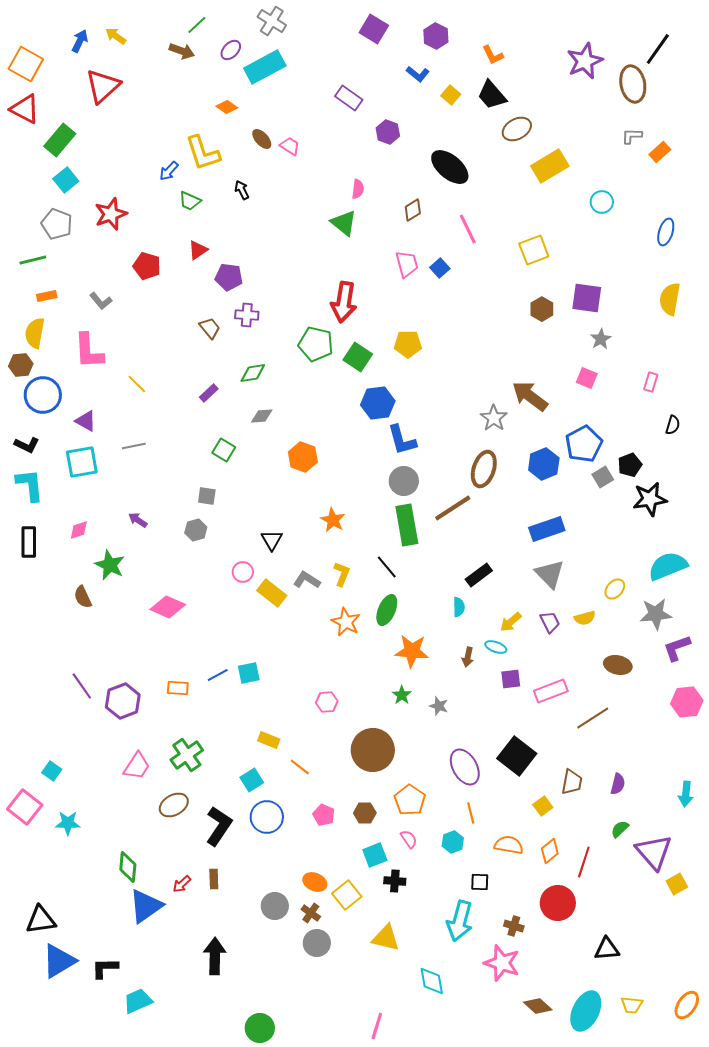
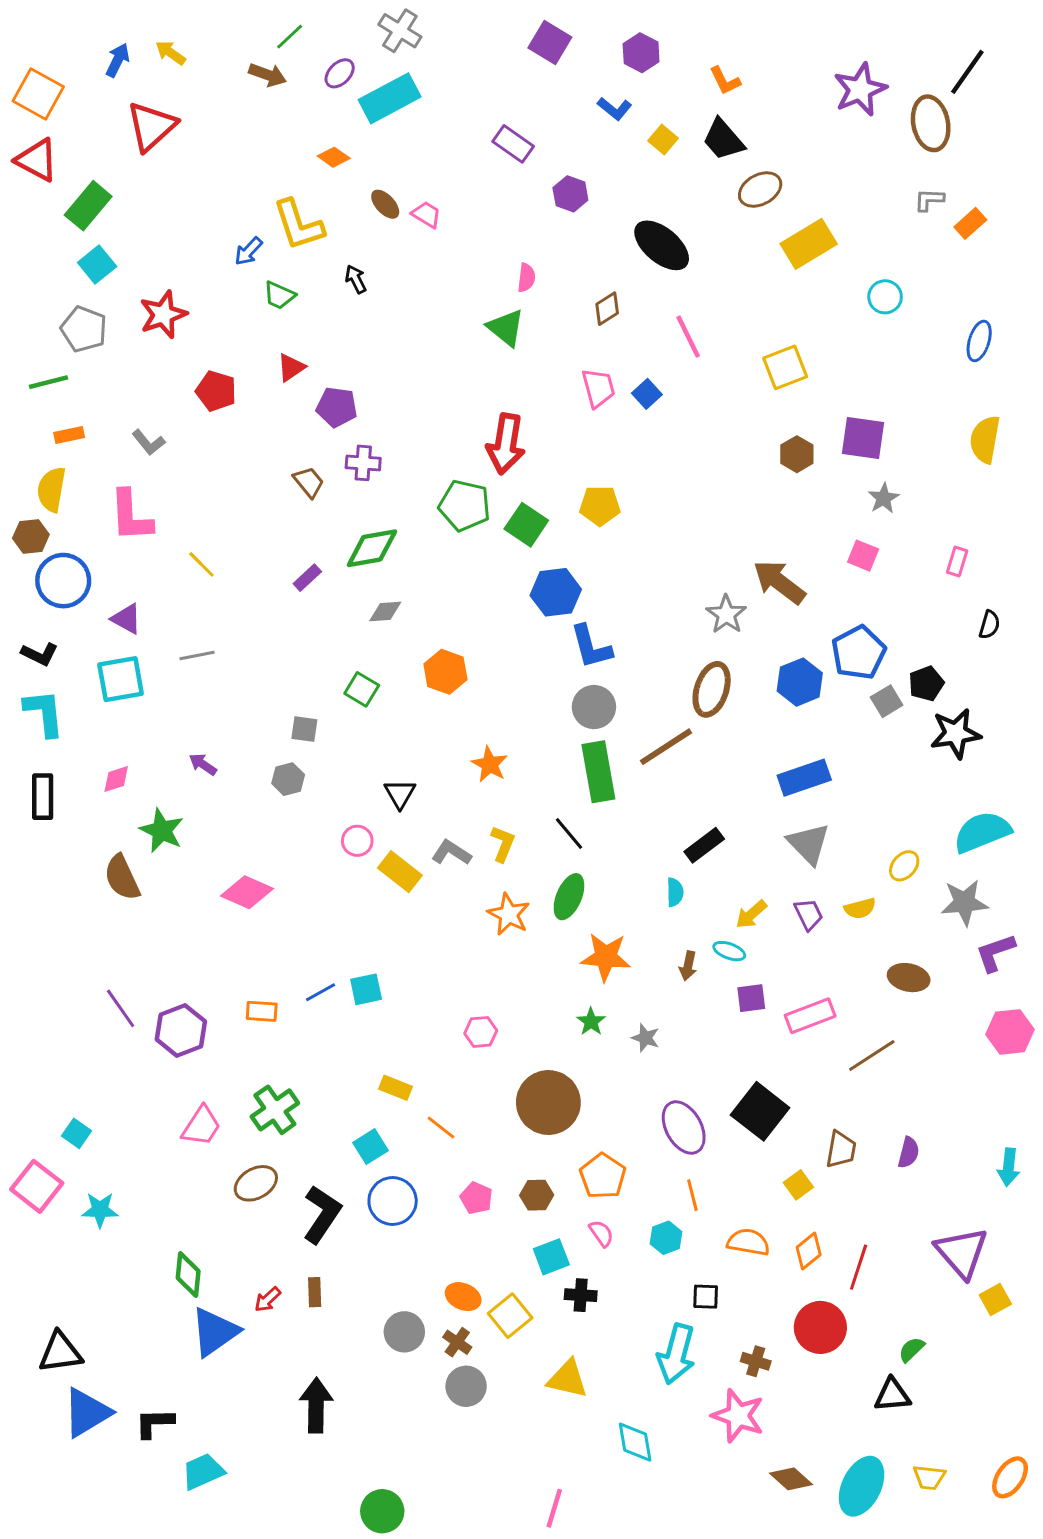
green diamond: (253, 373) -> (372, 548), size x1.4
green square: (224, 450) -> (362, 689), moved
brown semicircle: (83, 597) -> (122, 878), size x1.4
green semicircle: (620, 829) -> (912, 1349), moved

